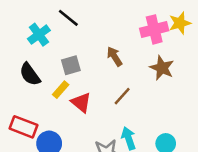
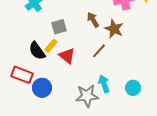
brown star: (162, 68) -> (114, 29), moved
black semicircle: (30, 74) -> (37, 51), moved

